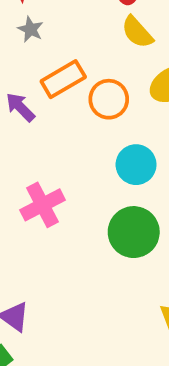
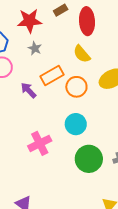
yellow semicircle: (137, 32) -> (82, 54), moved
cyan circle: (136, 165) -> (76, 124), moved

